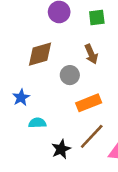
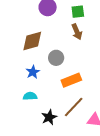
brown arrow: (91, 54) -> (77, 32), moved
blue star: (21, 98) -> (33, 72), moved

